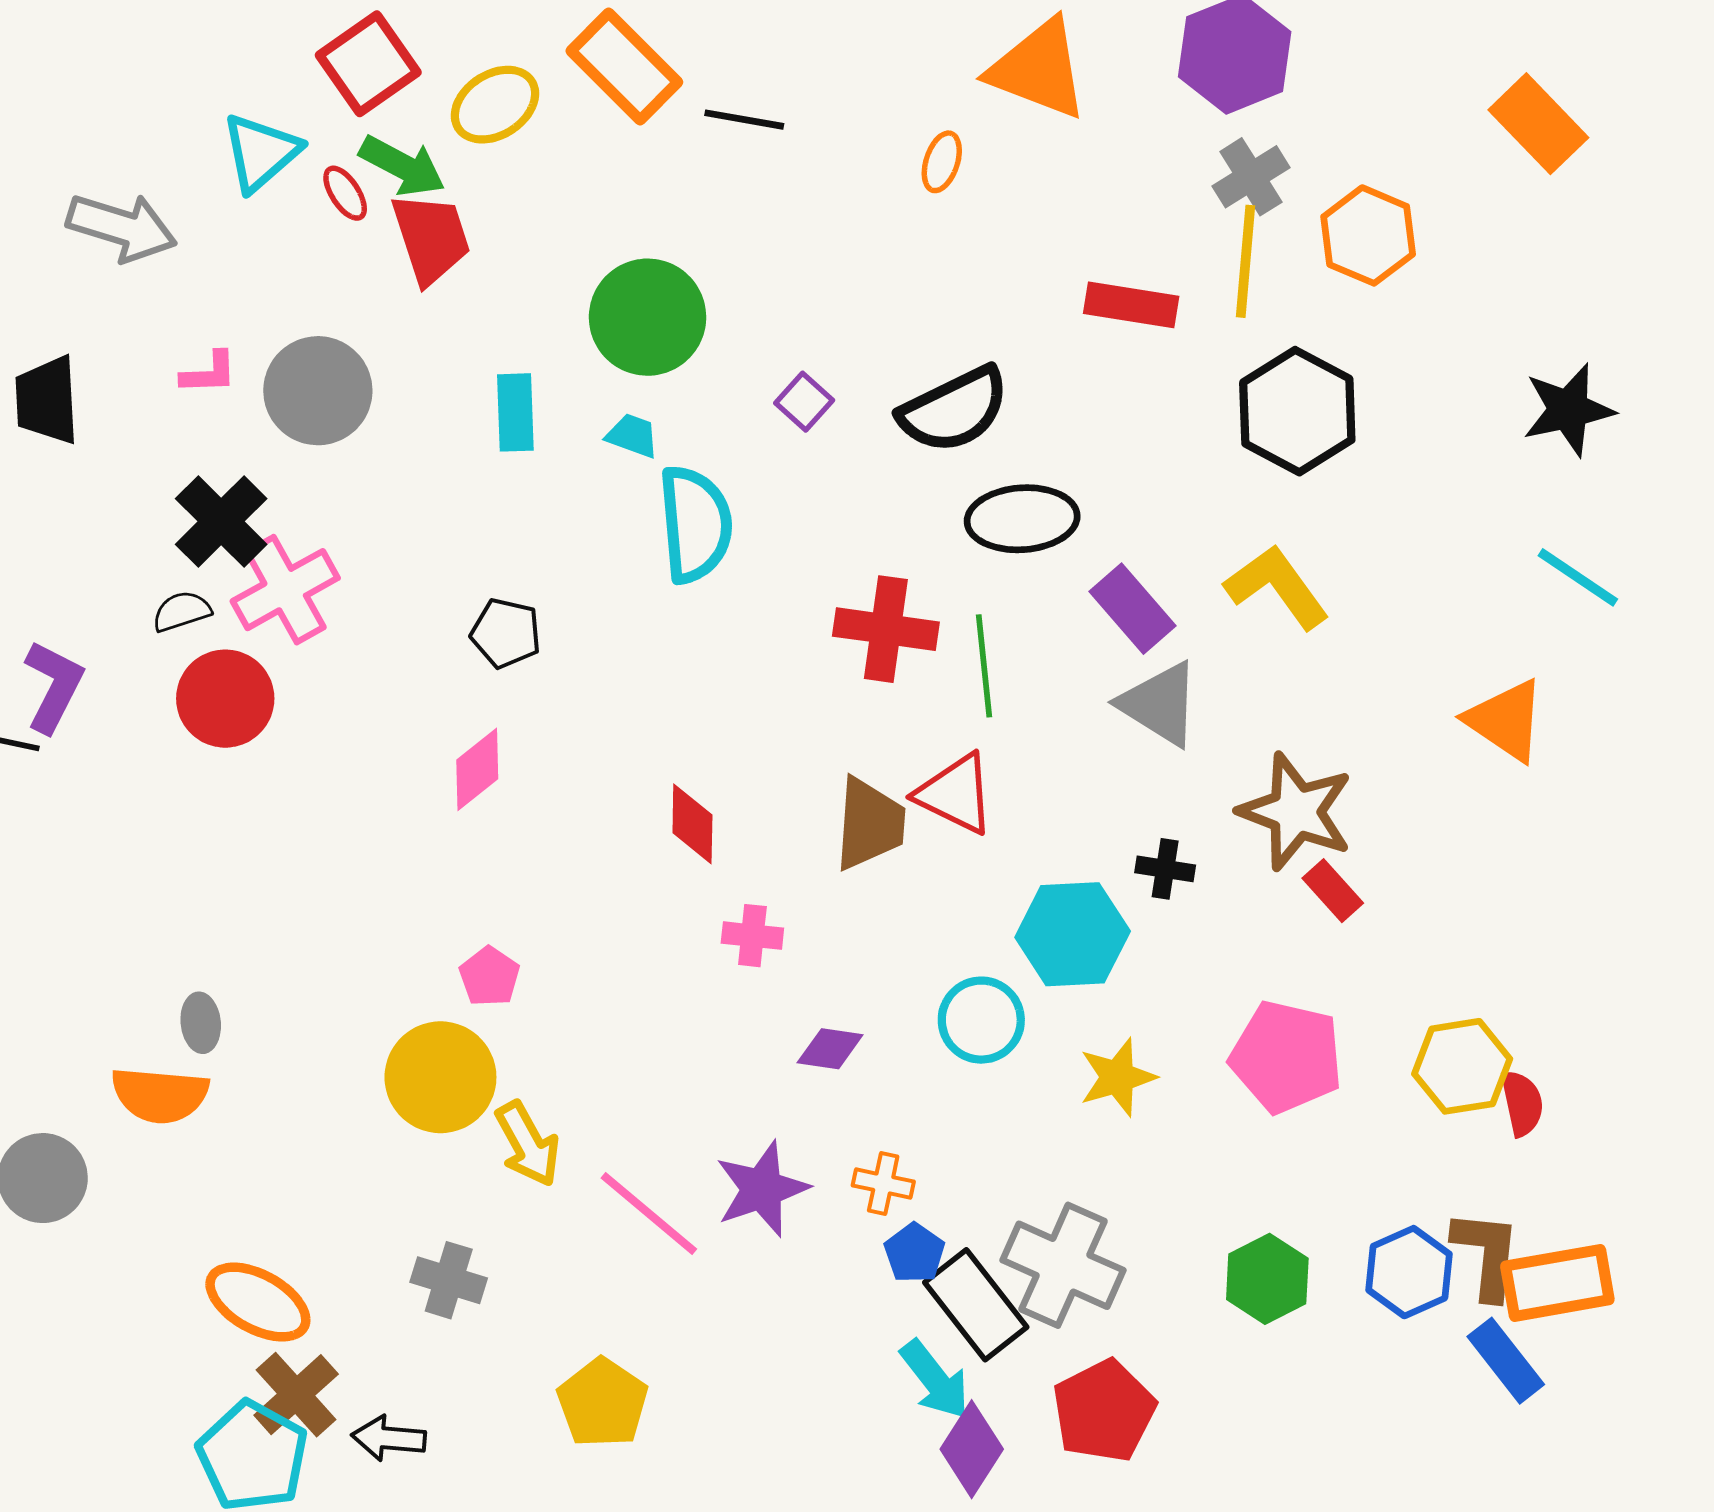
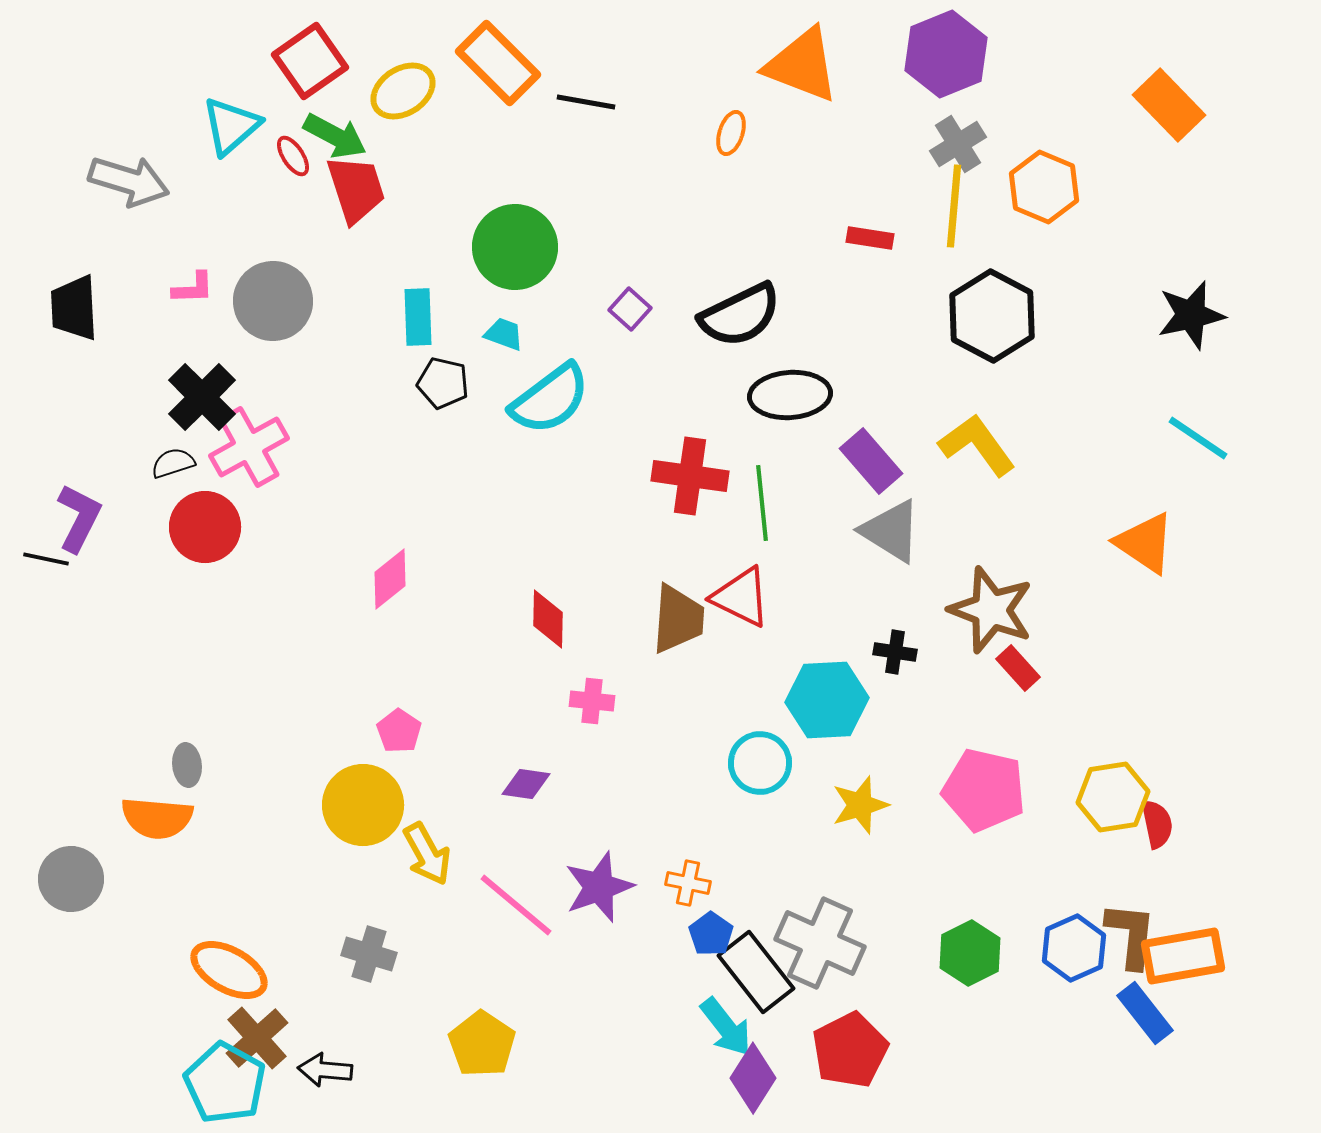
red rectangle: (1131, 305) -> (870, 238), size x0.7
cyan semicircle: (695, 524) -> (550, 399), turned 58
black pentagon: (506, 633) -> (443, 383), moved
purple diamond: (830, 1049) -> (526, 784), moved

